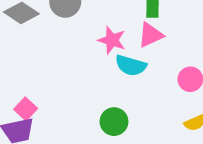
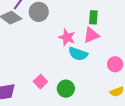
pink square: (26, 109) -> (40, 82), moved

